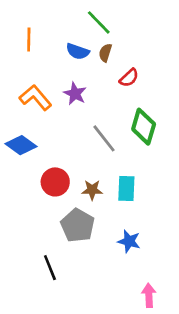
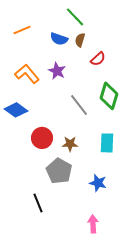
orange line: (29, 40) -> (22, 30), turned 66
cyan rectangle: (126, 189) -> (107, 143), moved
pink arrow: (149, 295) -> (93, 224), moved

